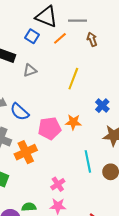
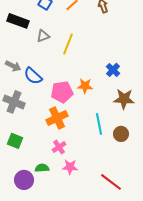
yellow line: (73, 79) -> (68, 44), moved
orange cross: (26, 152) -> (57, 118), moved
pink cross: (58, 184) -> (59, 147), moved

